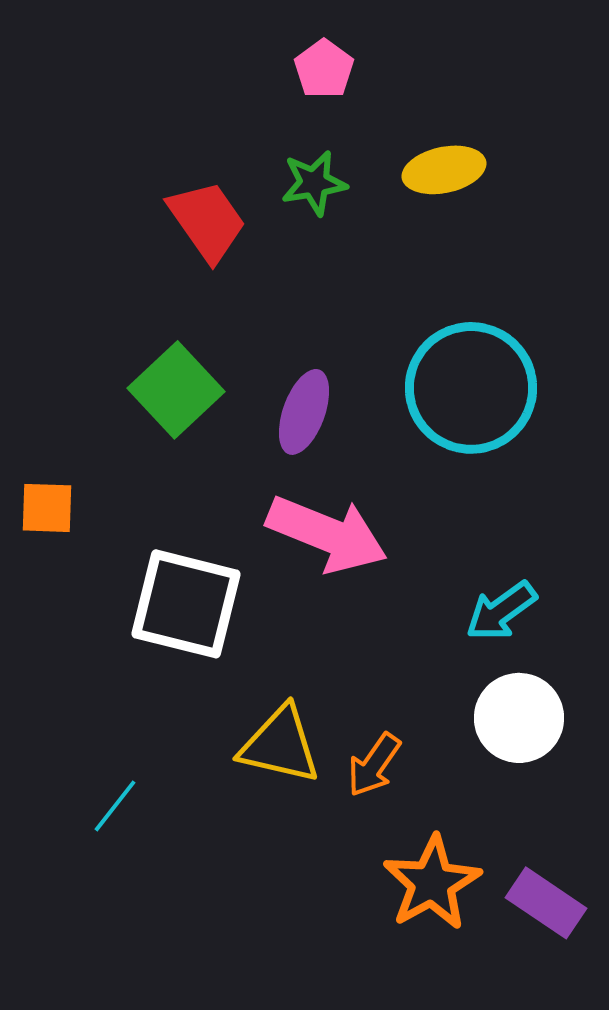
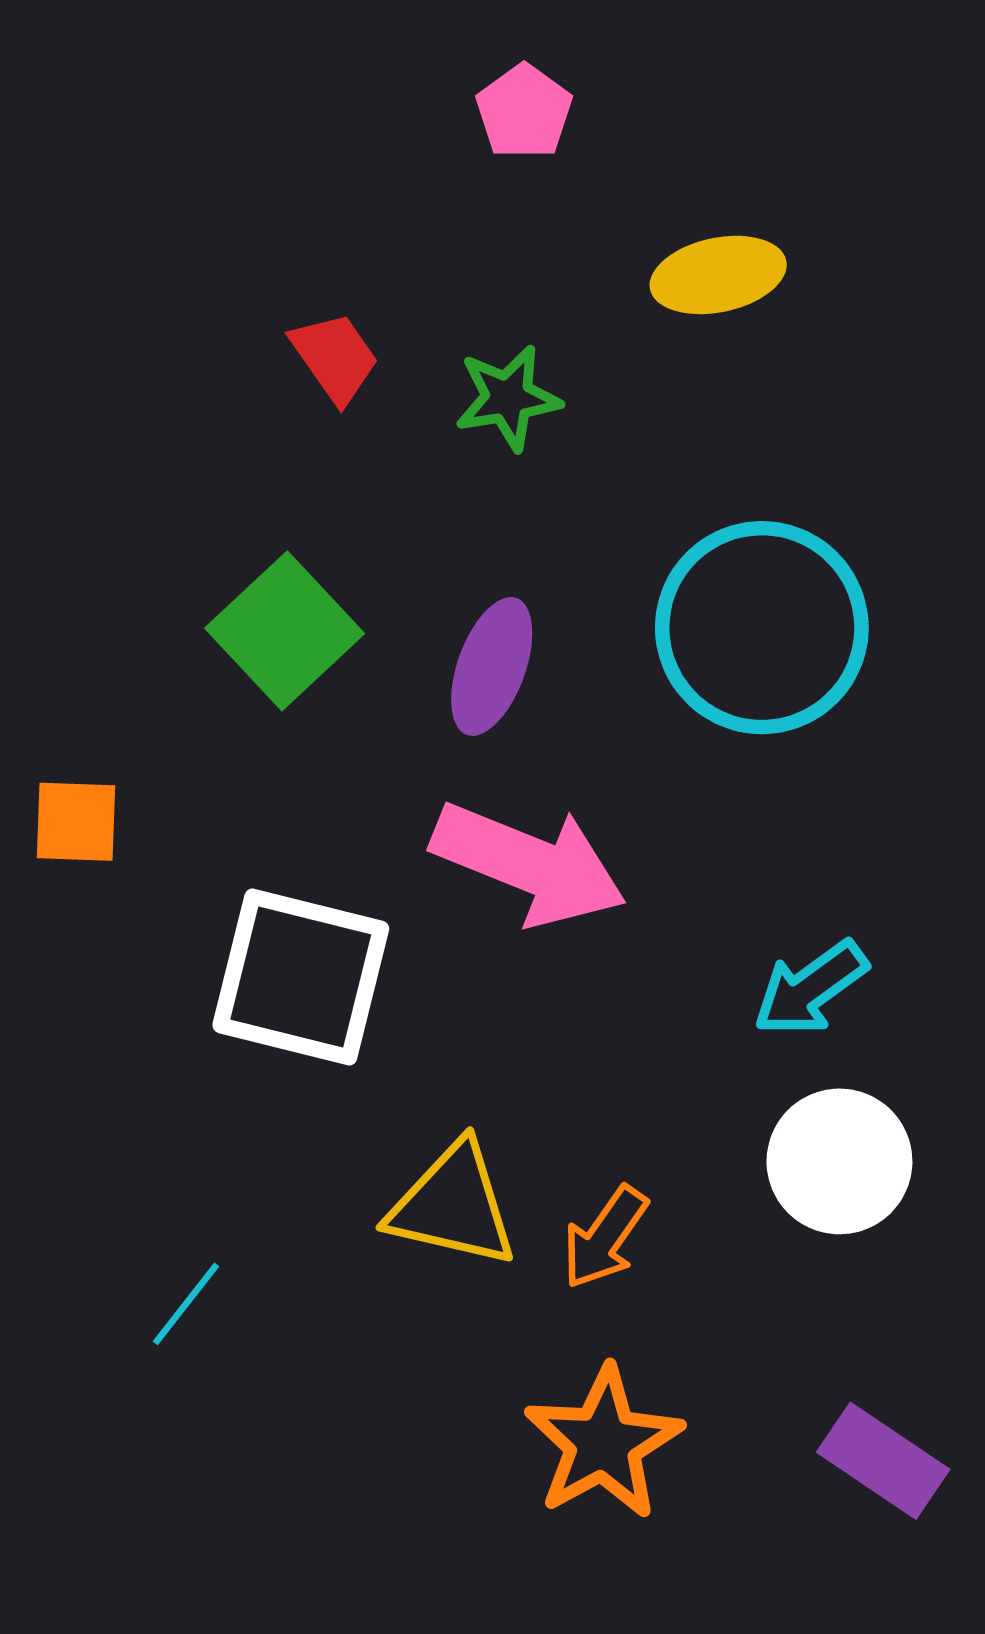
green star: (314, 183) -> (508, 398), moved
red trapezoid: (207, 221) -> (335, 357), size x0.7
orange star: (432, 883) -> (603, 1443), moved

